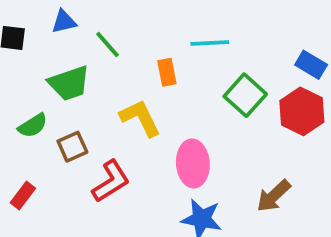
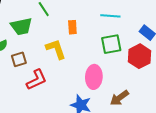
cyan line: (210, 43) -> (110, 16), moved
green square: (245, 95) -> (111, 44), turned 30
pink ellipse: (193, 163) -> (94, 77), moved

